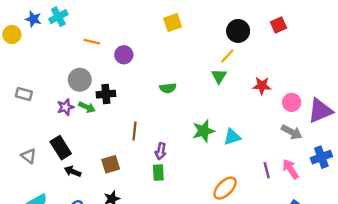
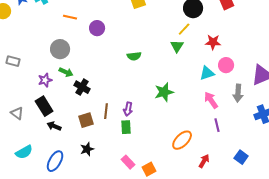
red star: (262, 86) -> (213, 42), moved
black cross: (106, 94) -> (82, 87), moved, turned 35
pink circle: (292, 102) -> (226, 65), moved
purple star: (65, 107) -> (45, 80), moved
brown line: (135, 131) -> (106, 111), moved
gray arrow: (292, 132) -> (238, 93), turned 66
cyan triangle: (232, 137) -> (207, 73), moved
pink arrow: (290, 169) -> (211, 100), moved

